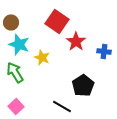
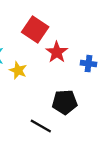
black pentagon: (83, 86) -> (65, 102), turned 30

